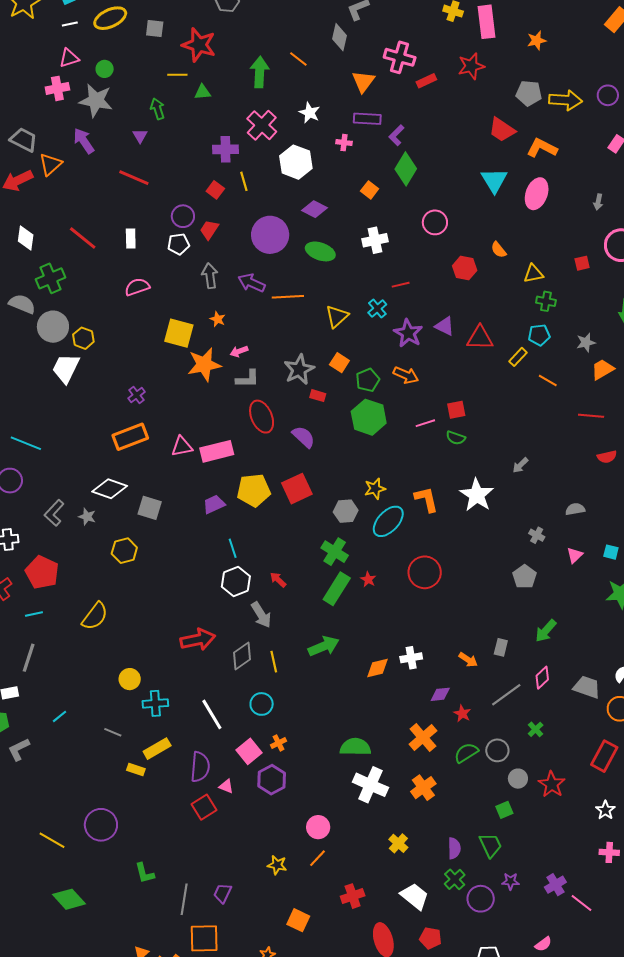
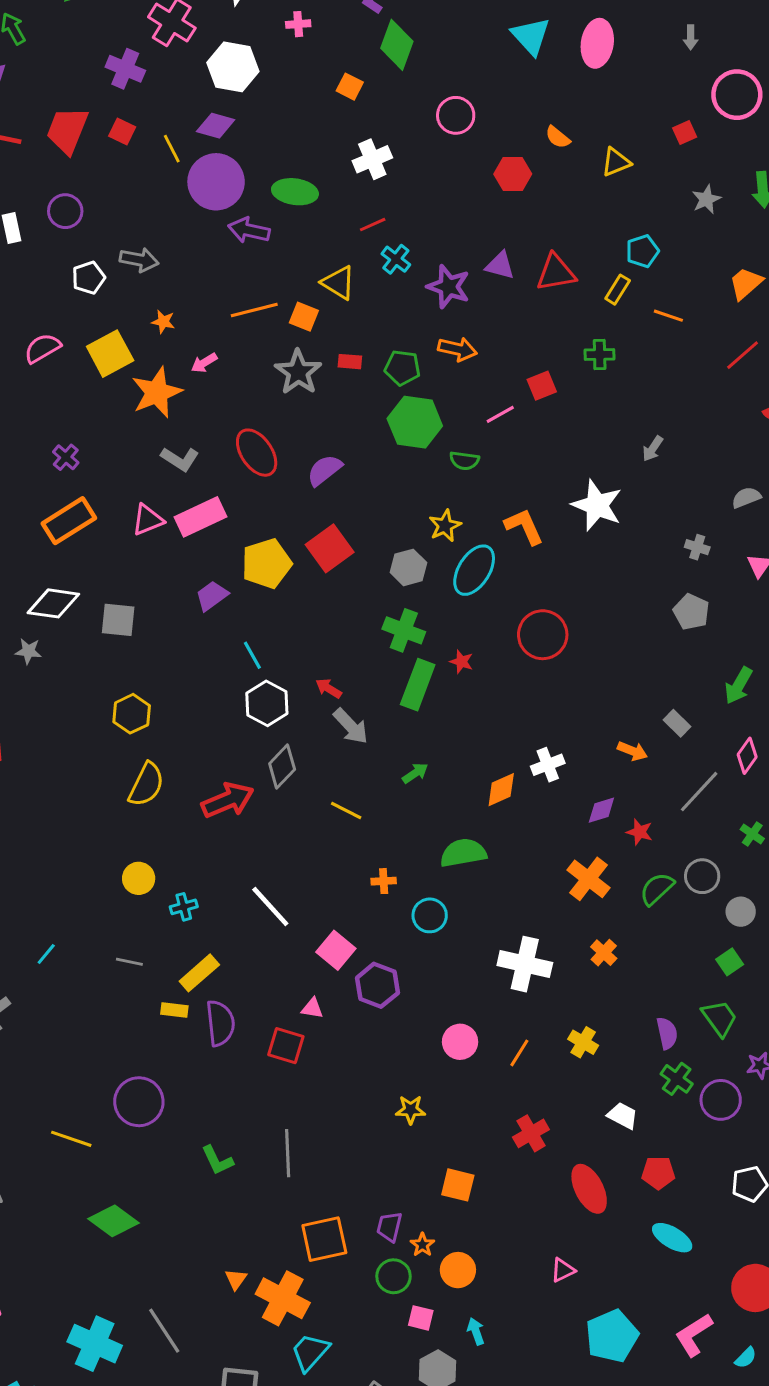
purple cross: (225, 149) -> (125, 69), turned 35
yellow line: (244, 181) -> (172, 149), moved
purple diamond: (314, 209) -> (216, 126), moved
purple circle: (183, 216) -> (65, 211), moved
red trapezoid: (209, 230) -> (67, 130), moved, size x1.6
white pentagon: (178, 244) -> (89, 278), moved
gray arrow: (210, 276) -> (139, 260), turned 120
purple arrow: (252, 283) -> (249, 230), moved
red line: (401, 285) -> (373, 225), moved
pink semicircle: (137, 287) -> (42, 348), moved
orange line: (288, 297) -> (254, 310), moved
green cross: (546, 301) -> (600, 354), moved
yellow triangle: (337, 316) -> (338, 283), turned -35
yellow square: (179, 333) -> (110, 354), turned -32
gray star: (586, 342) -> (706, 199), moved
orange square: (339, 363) -> (304, 317), moved
gray L-shape: (248, 379) -> (180, 459), moved, turned 45
green pentagon: (368, 380) -> (402, 368), turned -30
red rectangle: (318, 396) -> (350, 362), moved
red line: (591, 416) -> (743, 355), turned -35
purple semicircle: (304, 437) -> (324, 470), turned -70
green semicircle: (456, 438) -> (464, 461), moved
yellow hexagon: (124, 551) -> (132, 714), moved
gray arrow: (261, 615) -> (351, 726), moved
yellow semicircle: (95, 616) -> (146, 785), moved
green arrow: (324, 646) -> (415, 773), size x0.6
gray rectangle: (501, 647) -> (677, 723), turned -48
gray diamond: (242, 656) -> (282, 767), moved
yellow line: (274, 662) -> (346, 810), turned -40
cyan cross: (155, 703) -> (184, 907), size x0.7
cyan circle: (262, 704) -> (430, 915), moved
orange cross: (278, 743) -> (384, 881), moved, turned 35
green semicircle: (355, 747) -> (463, 853), moved
purple semicircle: (200, 767) -> (220, 1023), moved
orange cross: (423, 788) -> (604, 953), size x0.7
red square: (204, 807) -> (286, 1046), turned -30
orange line: (318, 858) -> (519, 1053), moved
purple trapezoid: (223, 893) -> (389, 1227), moved
white trapezoid: (415, 896) -> (623, 1116), size x0.7
gray line: (184, 899) -> (288, 1153), moved

